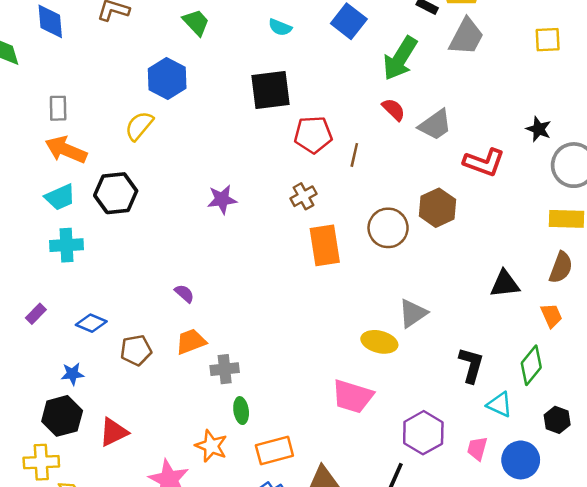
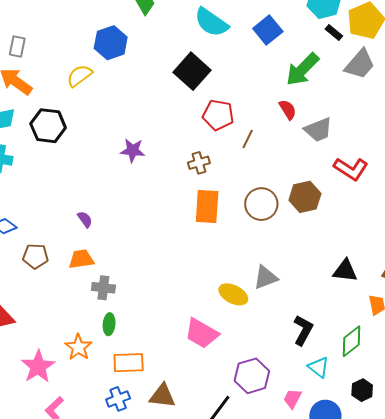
cyan semicircle: (280, 27) -> (211, 22), size x1.8
black square: (271, 90) -> (192, 71), turned 36

